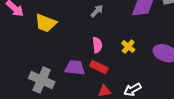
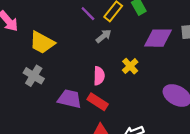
yellow cross: (128, 47) -> (130, 66), moved
gray cross: (42, 80) -> (34, 76), moved, size x0.7

